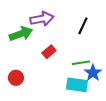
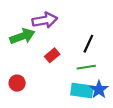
black line: (83, 26) -> (88, 44), moved
blue star: (93, 73) -> (99, 89), moved

